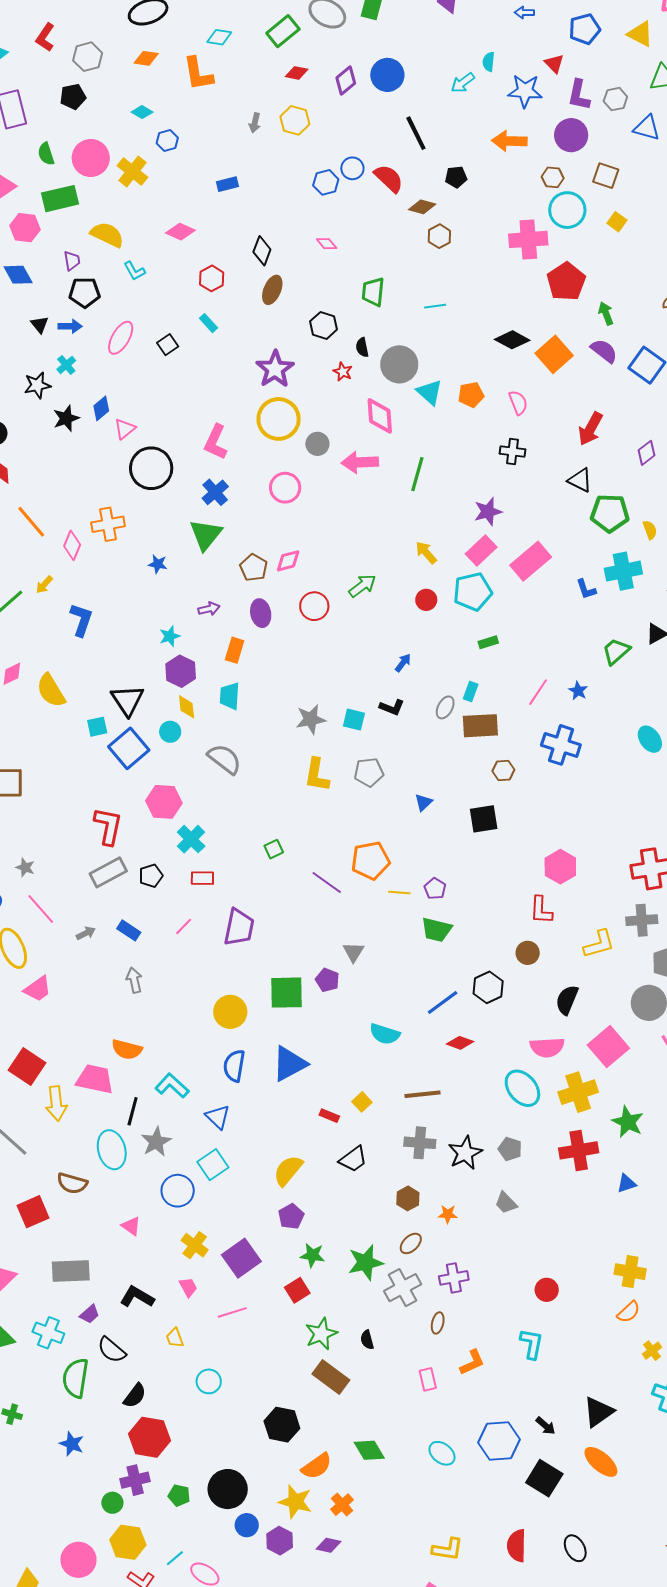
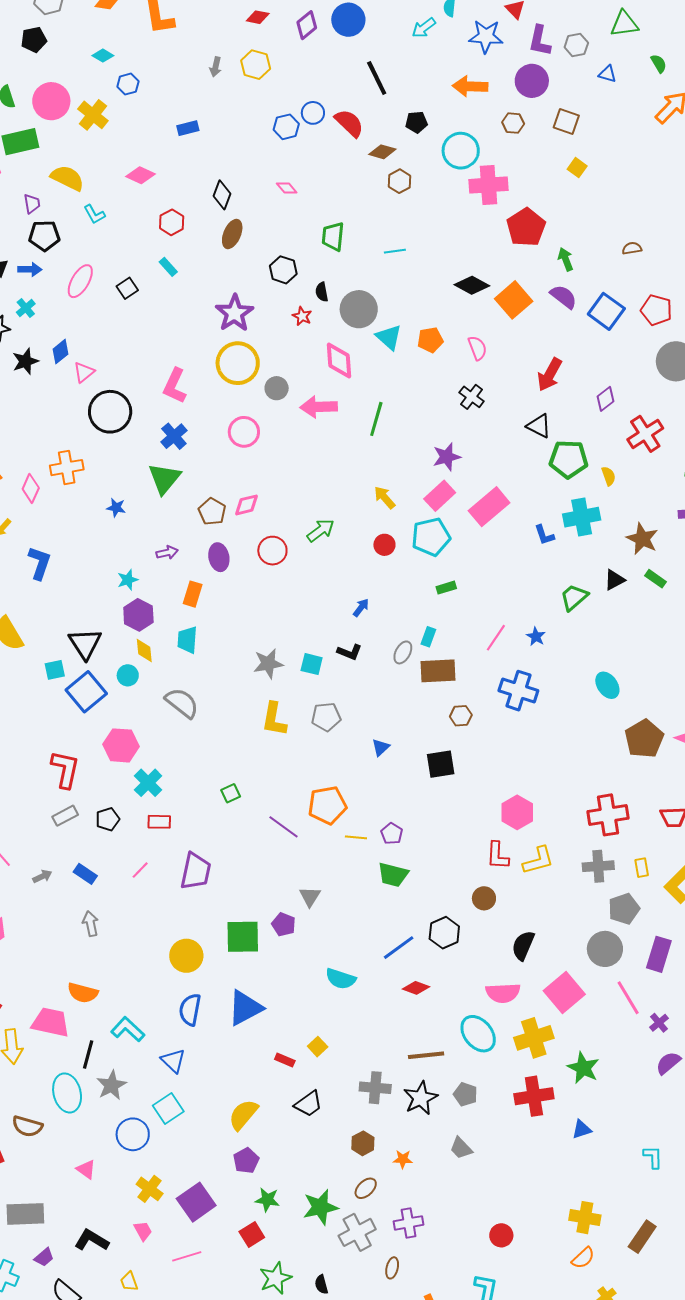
blue triangle: (647, 128) -> (607, 74), size x0.7
cyan circle: (567, 210) -> (461, 151), moved
black cross: (512, 451) -> (472, 397), turned 30
gray rectangle: (108, 872) -> (65, 816), size x0.7
yellow L-shape: (599, 944) -> (538, 860), moved
brown line: (422, 1094) -> (426, 1055), moved

